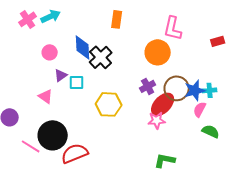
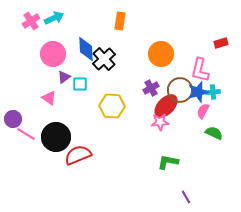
pink L-shape: (173, 28) -> (200, 70), moved
pink circle: (50, 52) -> (53, 54), size x1.6
pink line: (31, 146) -> (26, 134), moved

